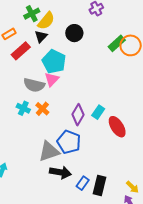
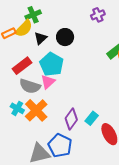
yellow semicircle: (46, 21) -> (24, 28), moved
black circle: (74, 33) -> (65, 37), moved
red rectangle: (21, 51) -> (22, 66), moved
orange cross: (42, 109) -> (36, 110), size x1.6

